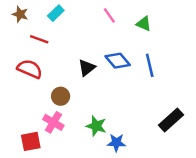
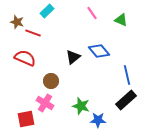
brown star: (20, 14) -> (17, 22), moved
blue line: (150, 65) -> (127, 75), moved
black rectangle: (171, 120) -> (126, 100), moved

